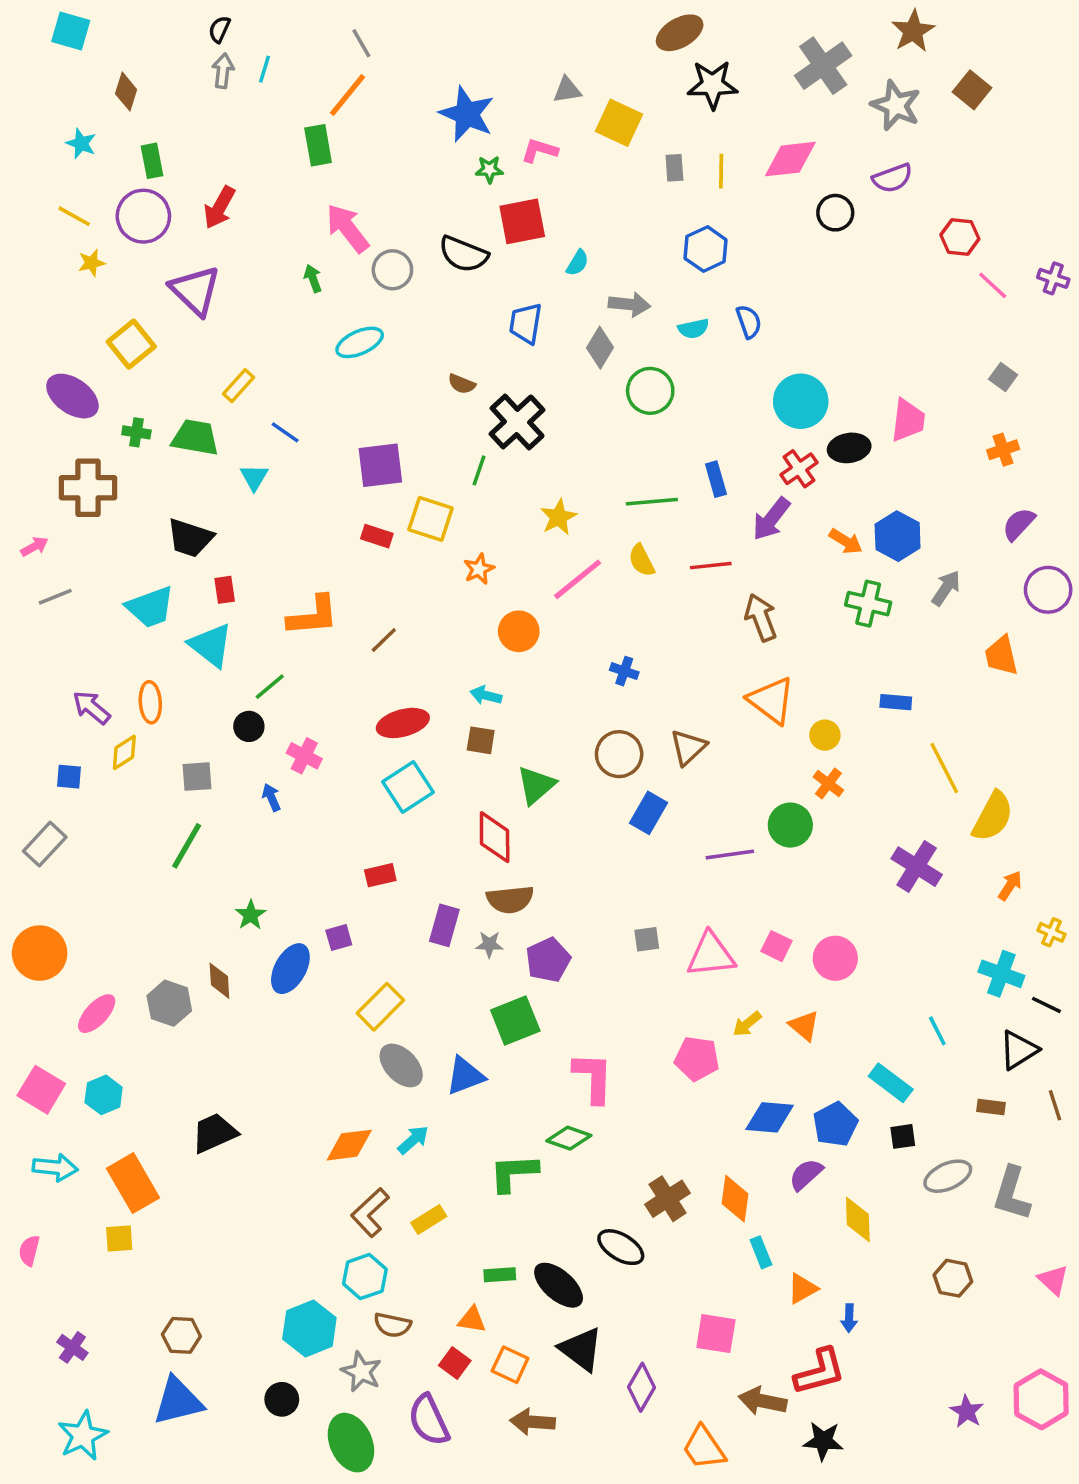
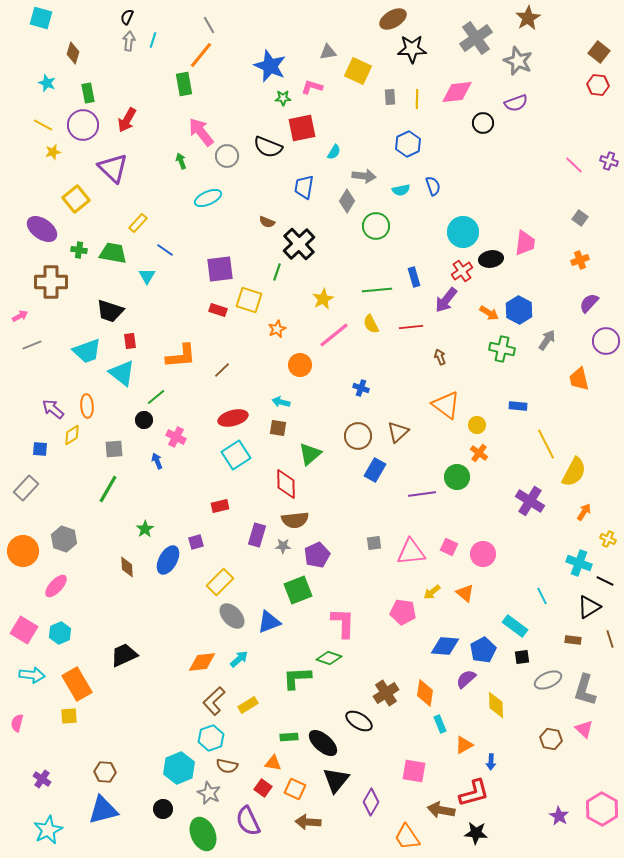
brown square: (972, 90) -> (599, 52), moved
red hexagon: (960, 237) -> (598, 85), moved
brown arrow: (761, 617) -> (440, 357), size x0.6
gray hexagon: (169, 1003) -> (64, 539), moved
pink triangle: (1053, 1280) -> (584, 729), moved
black triangle: (581, 1349) -> (336, 780), turned 32

